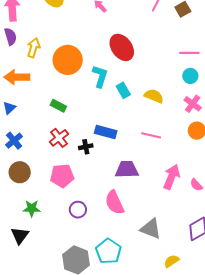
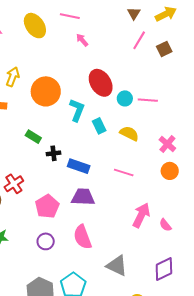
pink line: (189, 53) -> (148, 100), moved
cyan circle: (190, 76) -> (125, 98), moved
red cross: (59, 138) -> (14, 184), moved
black cross: (86, 147) -> (53, 153), moved
purple trapezoid: (127, 169) -> (83, 197), moved
pink pentagon: (62, 176) -> (47, 206), moved, turned -30

